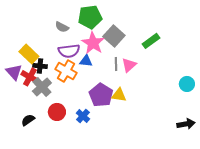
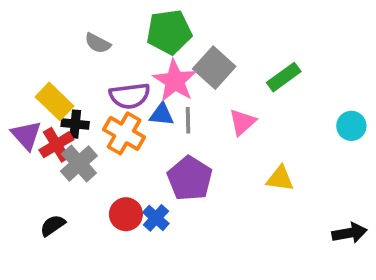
gray semicircle: (62, 27) -> (98, 43), moved
gray line: (116, 64) -> (188, 120), moved
red cross: (30, 77) -> (56, 145), turned 30
cyan circle: (187, 84) -> (351, 126), moved
yellow triangle: (119, 95) -> (280, 179), moved
red circle: (57, 112) -> (126, 214), moved

